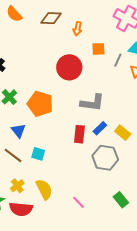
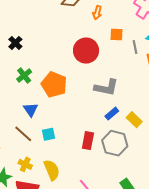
gray line: (118, 60) -> (135, 47), turned -40
red rectangle: (79, 134) -> (88, 141), moved
cyan square: (38, 154) -> (48, 134), turned -32
yellow cross: (17, 186) -> (25, 164), turned -32

